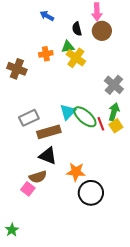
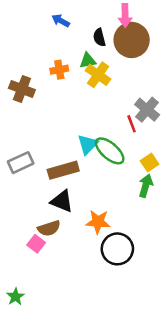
brown circle: (102, 31) -> (132, 40), size x1.4
green arrow: (114, 112) -> (146, 186), moved
gray rectangle: (29, 118) -> (21, 163), moved
red line: (101, 124) -> (132, 124), moved

